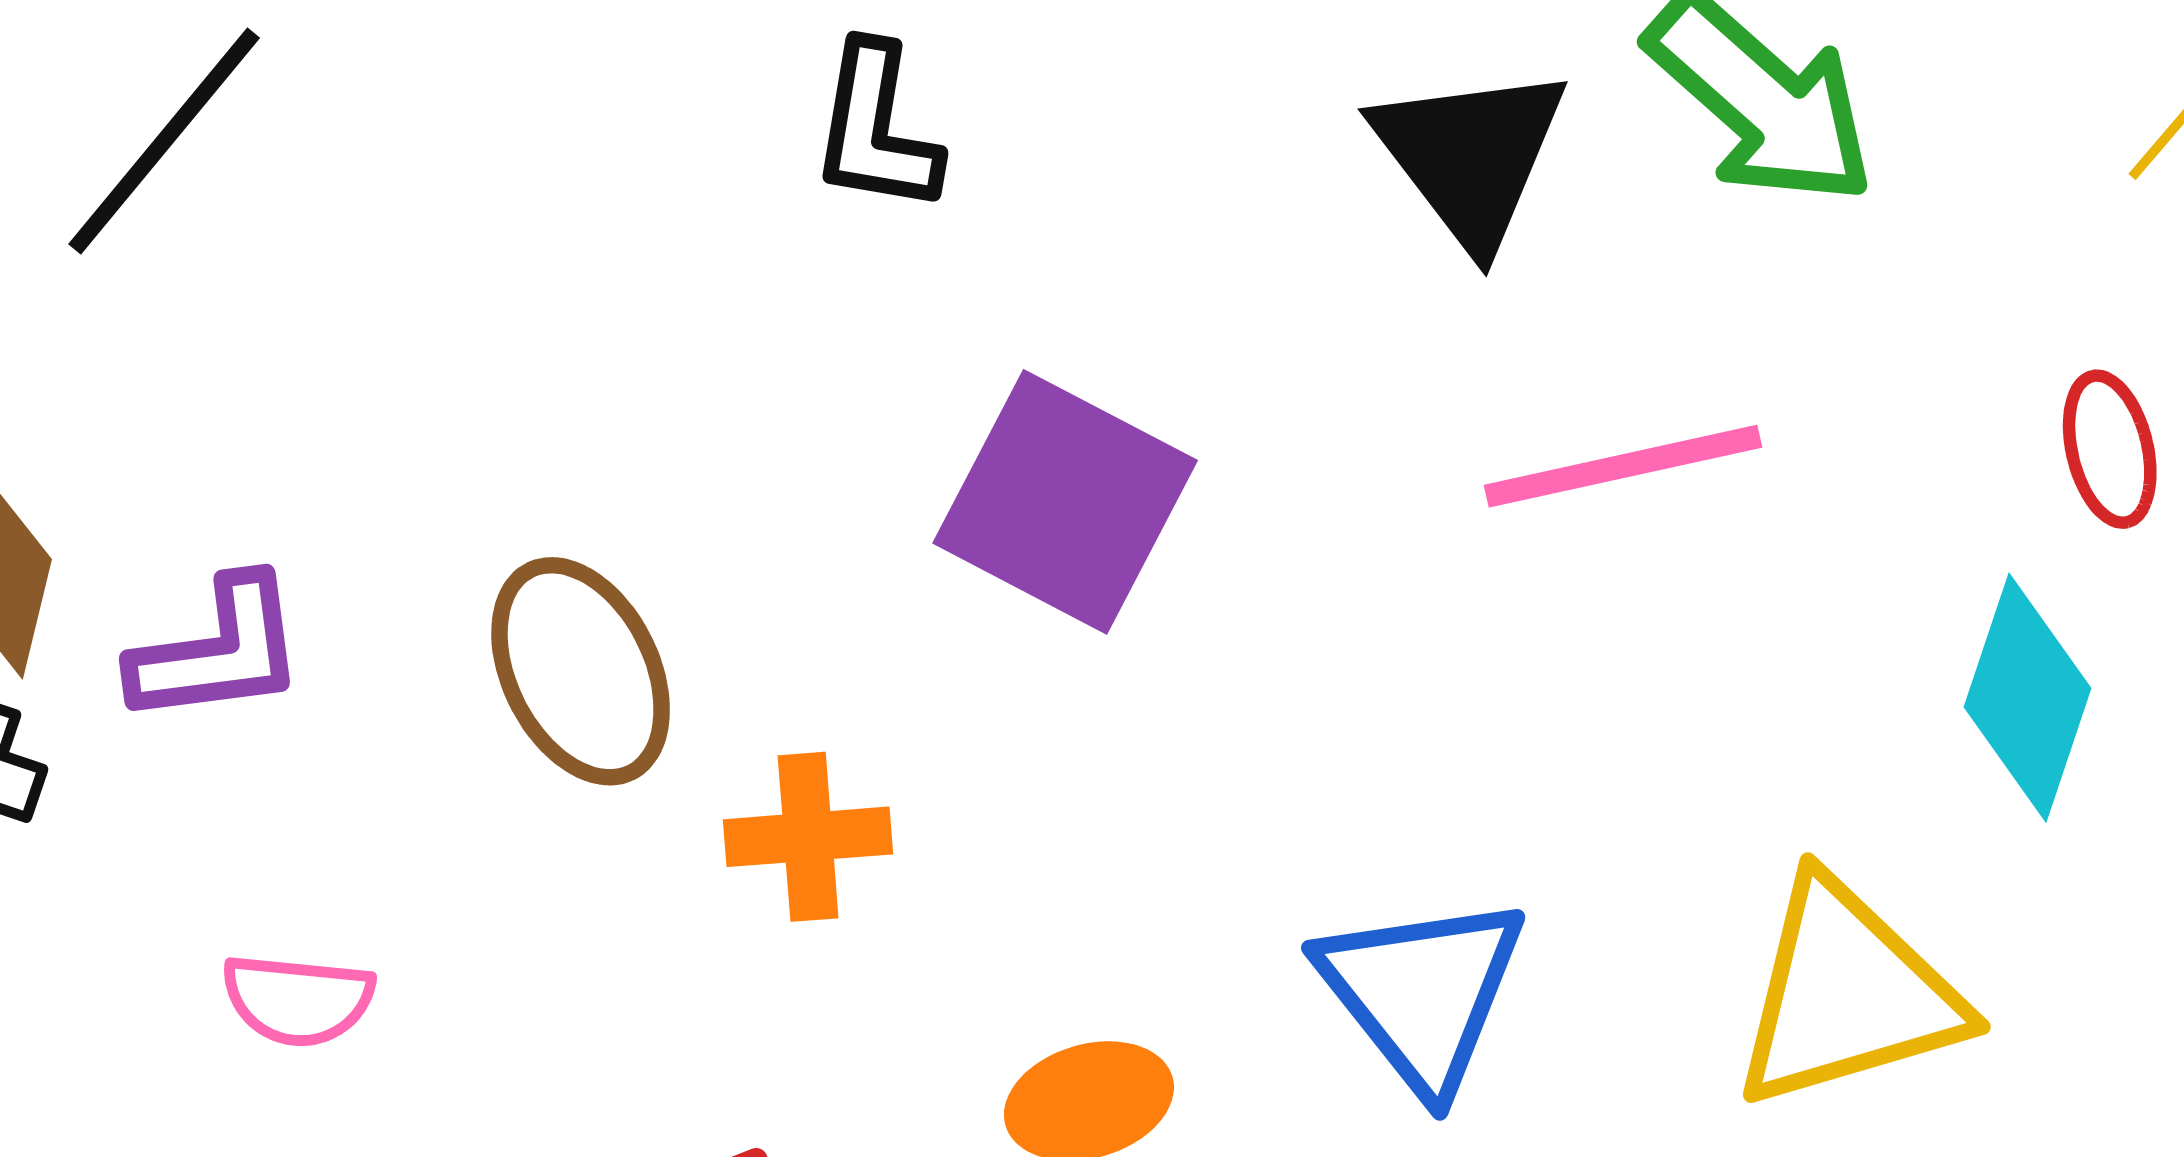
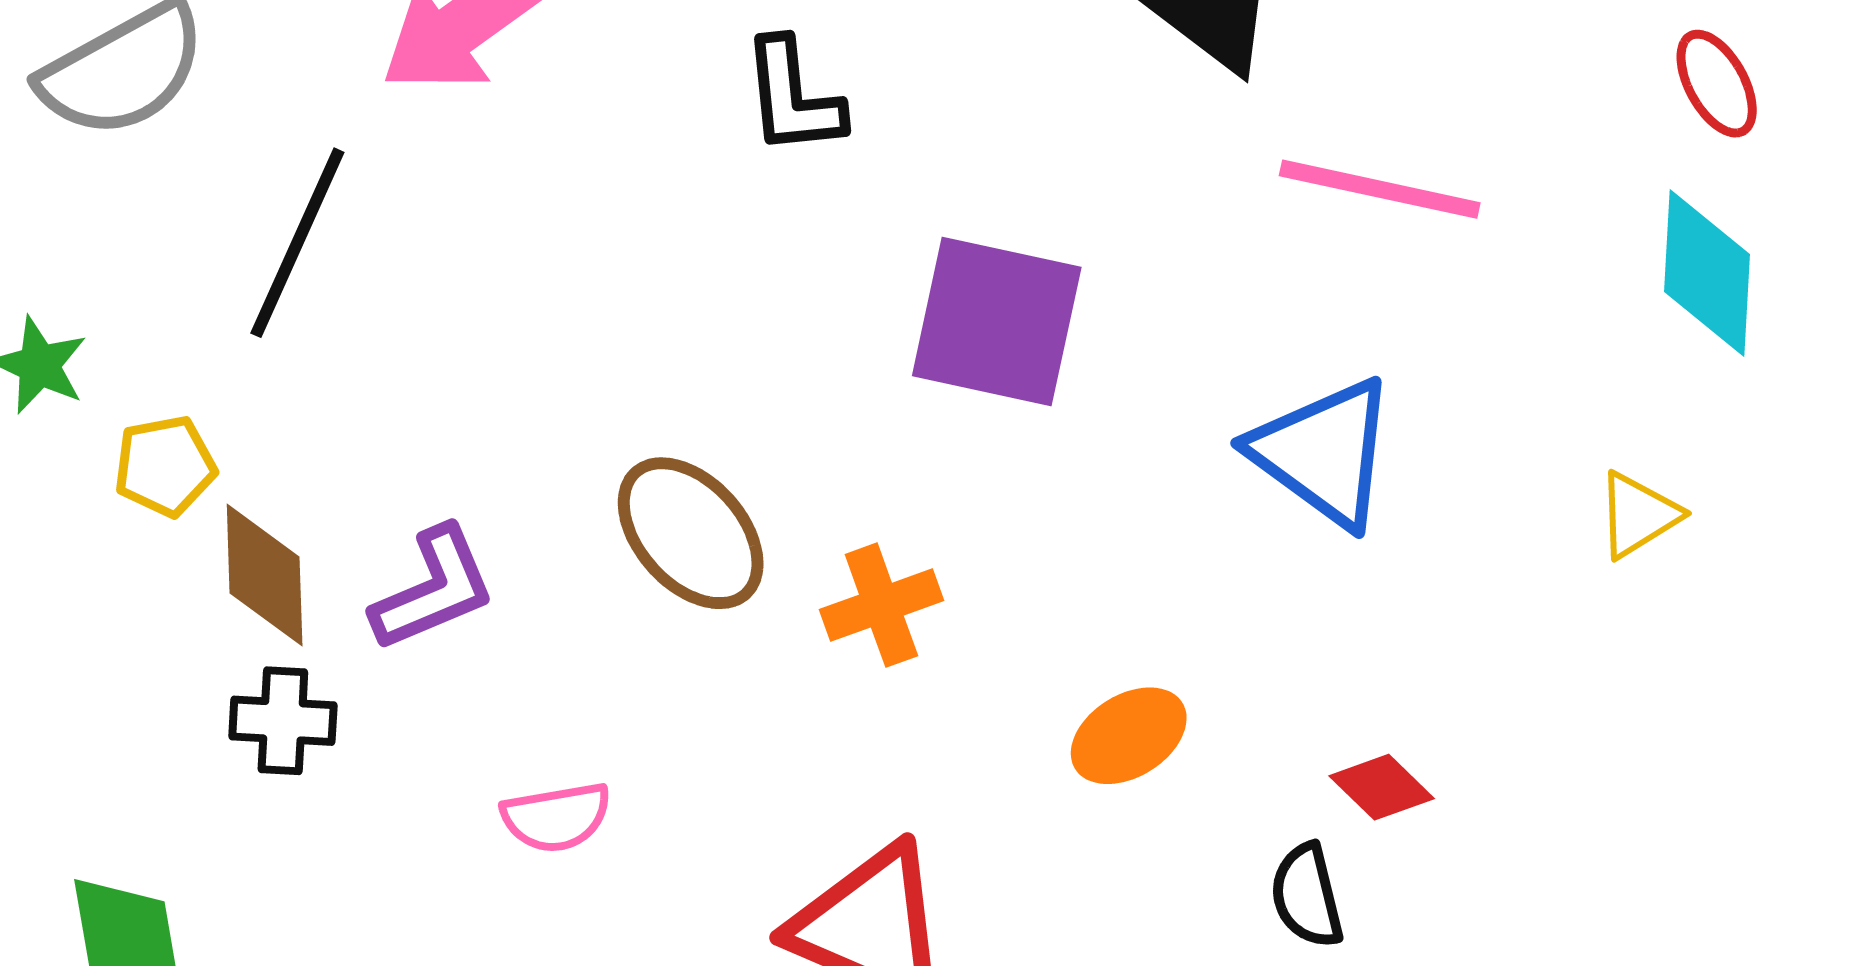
pink line: (1623, 466) -> (1380, 189), turned 40
blue triangle: (1422, 992) -> (1324, 453), moved
yellow triangle: (1847, 994) -> (1638, 515), size x0.5

